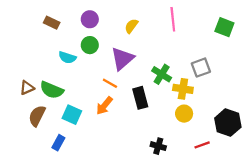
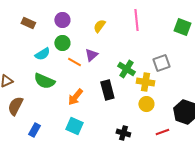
cyan semicircle: (67, 57) -> (42, 54), turned -49
purple triangle: (122, 59) -> (91, 55), size x0.6
orange line: (110, 83) -> (74, 62), moved
green semicircle: (52, 90) -> (44, 81), moved
cyan square: (72, 115) -> (74, 126), moved

